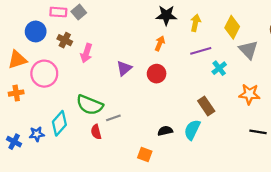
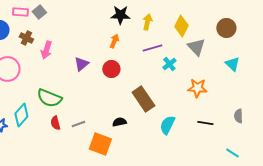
brown rectangle: (206, 106) -> (143, 99), moved, size x1.4
gray line: (113, 118) -> (78, 124), moved
cyan semicircle: (192, 130) -> (167, 125), moved
orange square: (145, 155) -> (100, 144), size x1.6

